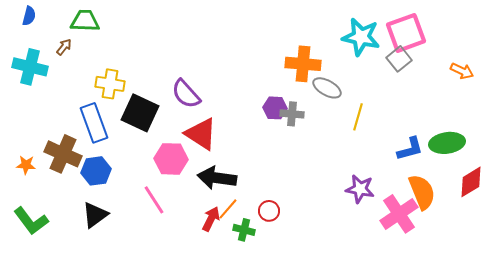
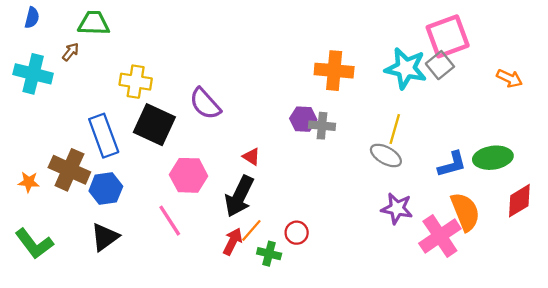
cyan star: (361, 37) -> (406, 68), moved
yellow cross: (110, 84) -> (136, 82), moved
gray ellipse: (327, 88) -> (386, 155), moved
red triangle: (201, 134) -> (251, 157), moved, size x0.5
black arrow: (217, 178) -> (239, 196), turned -72

